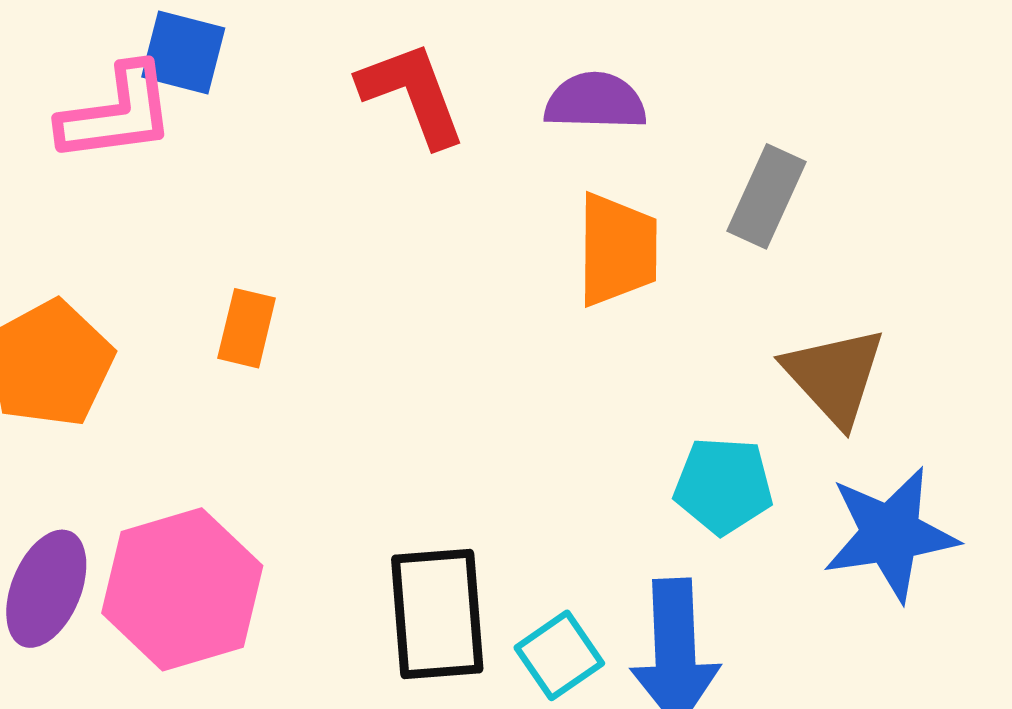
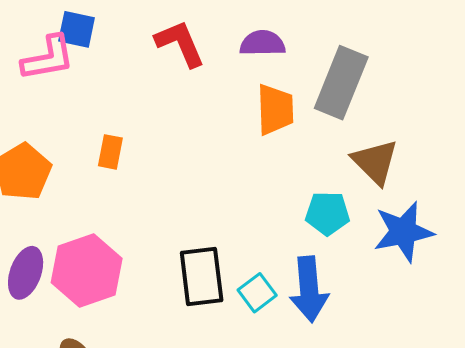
gray rectangle: (767, 196) -> (341, 83), size x1.6

